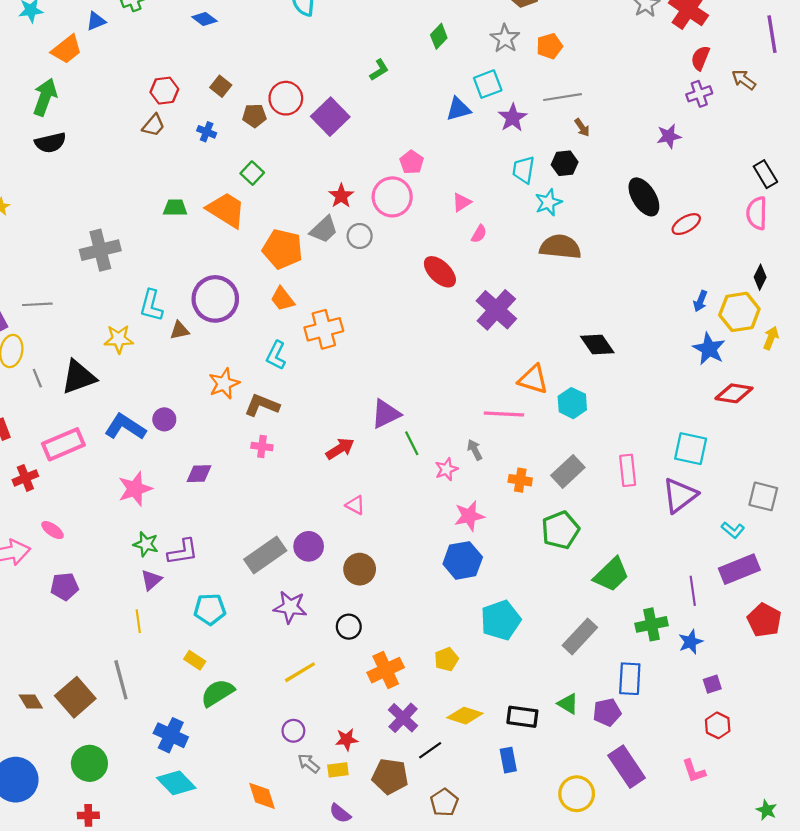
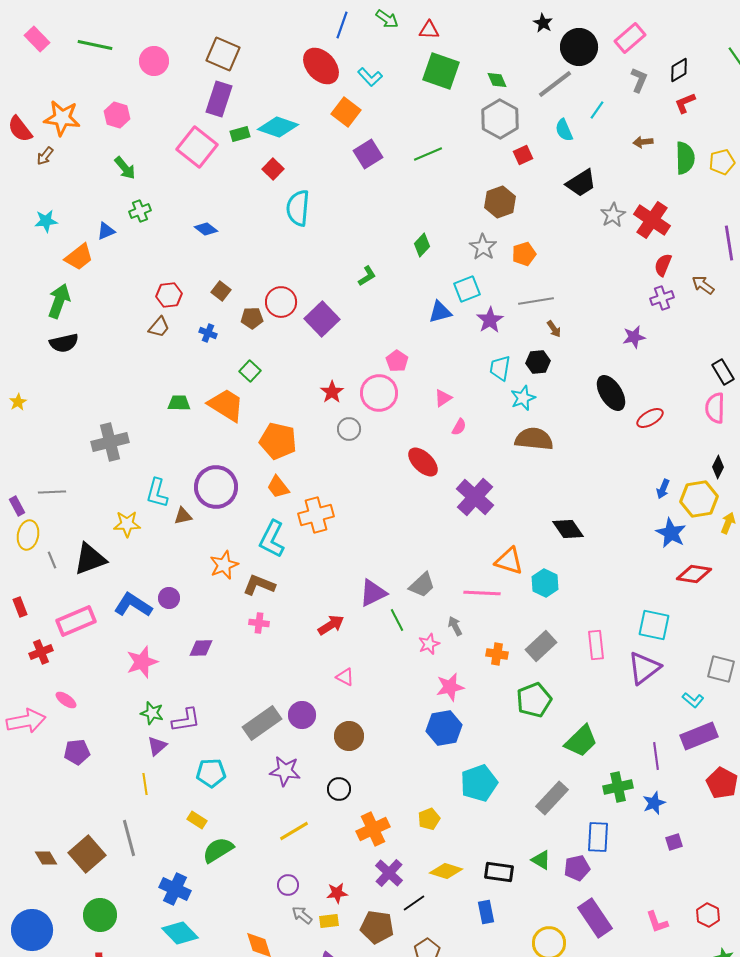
gray trapezoid: (324, 229) -> (422, 585), moved
cyan L-shape: (276, 355) -> (272, 539), size x1.4
red hexagon: (718, 725) -> (708, 915), moved

